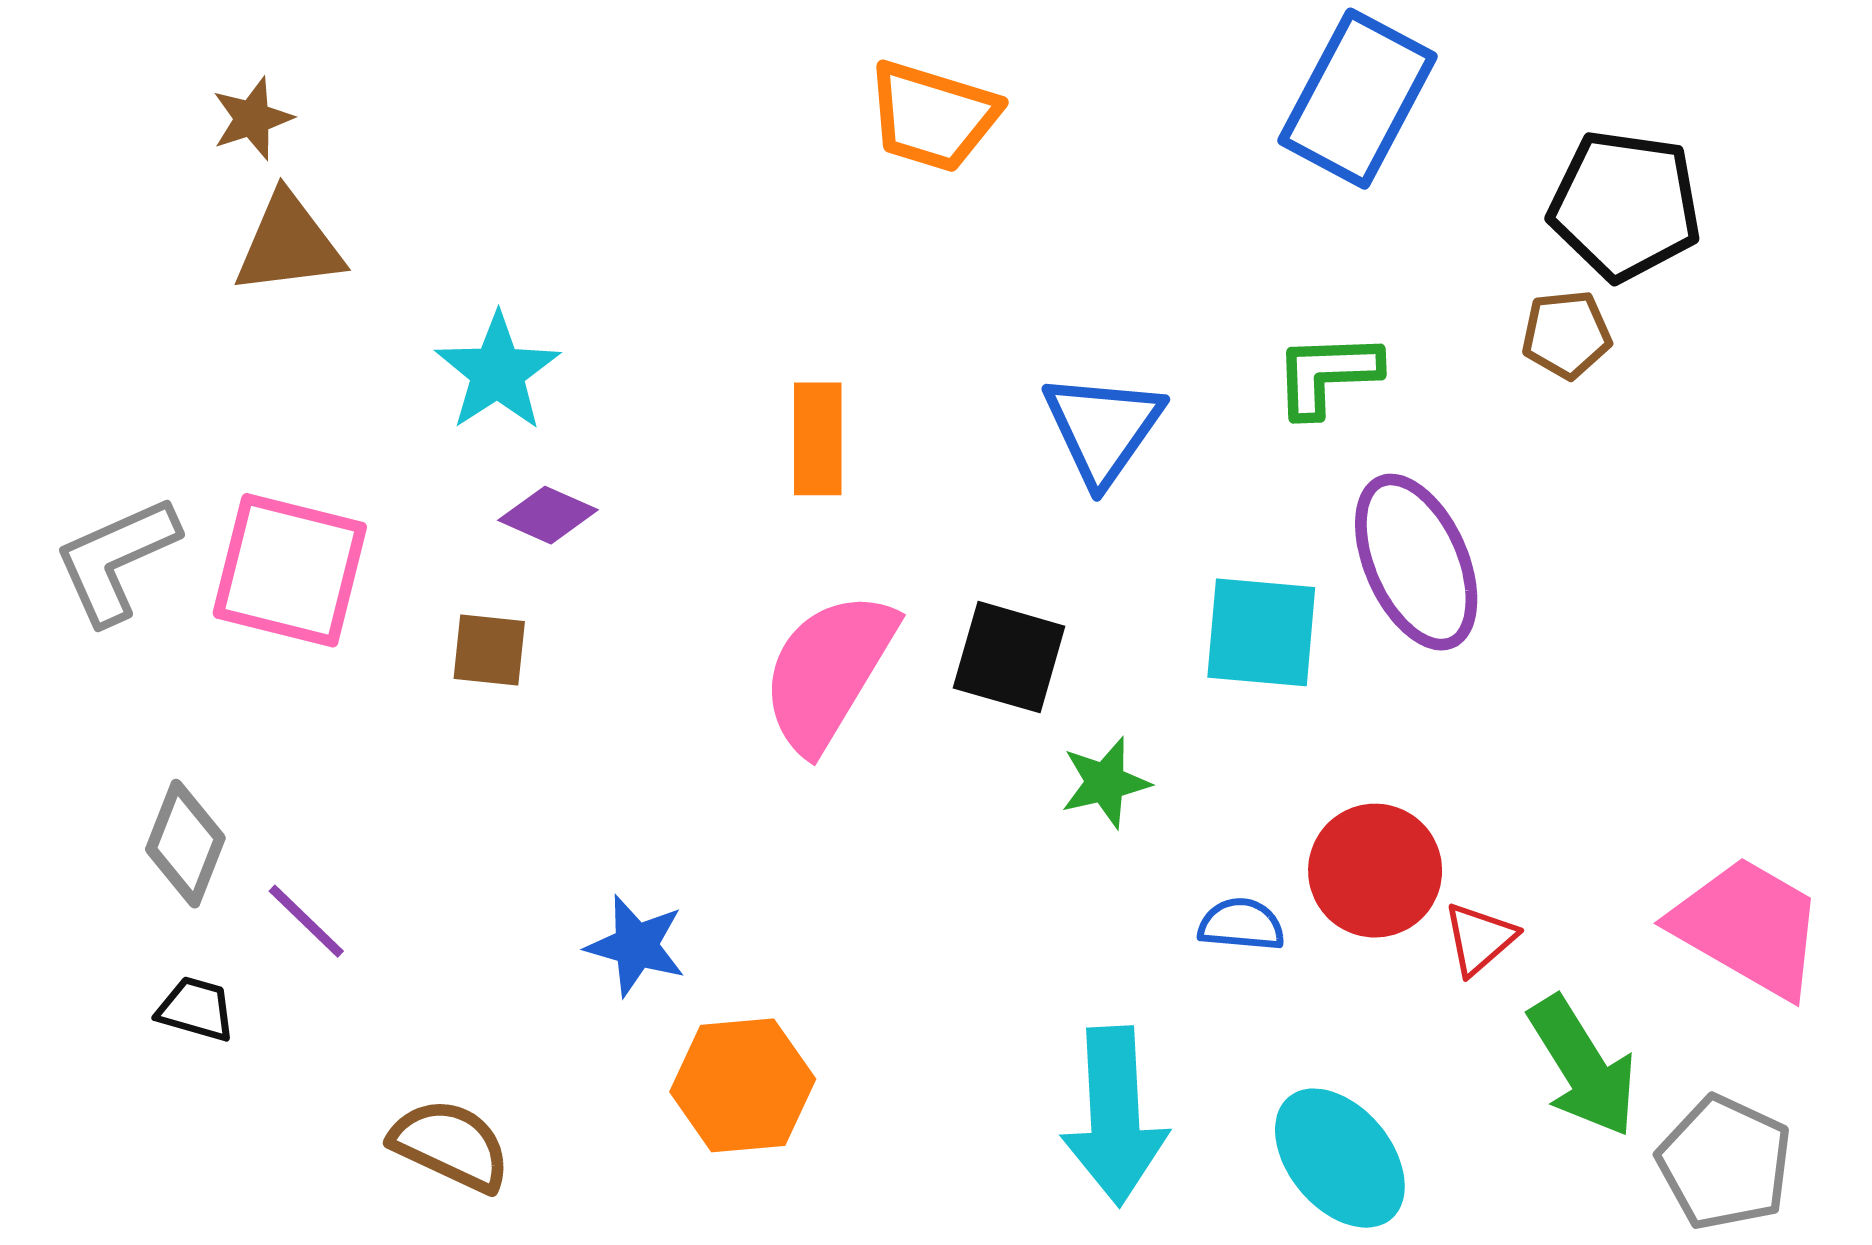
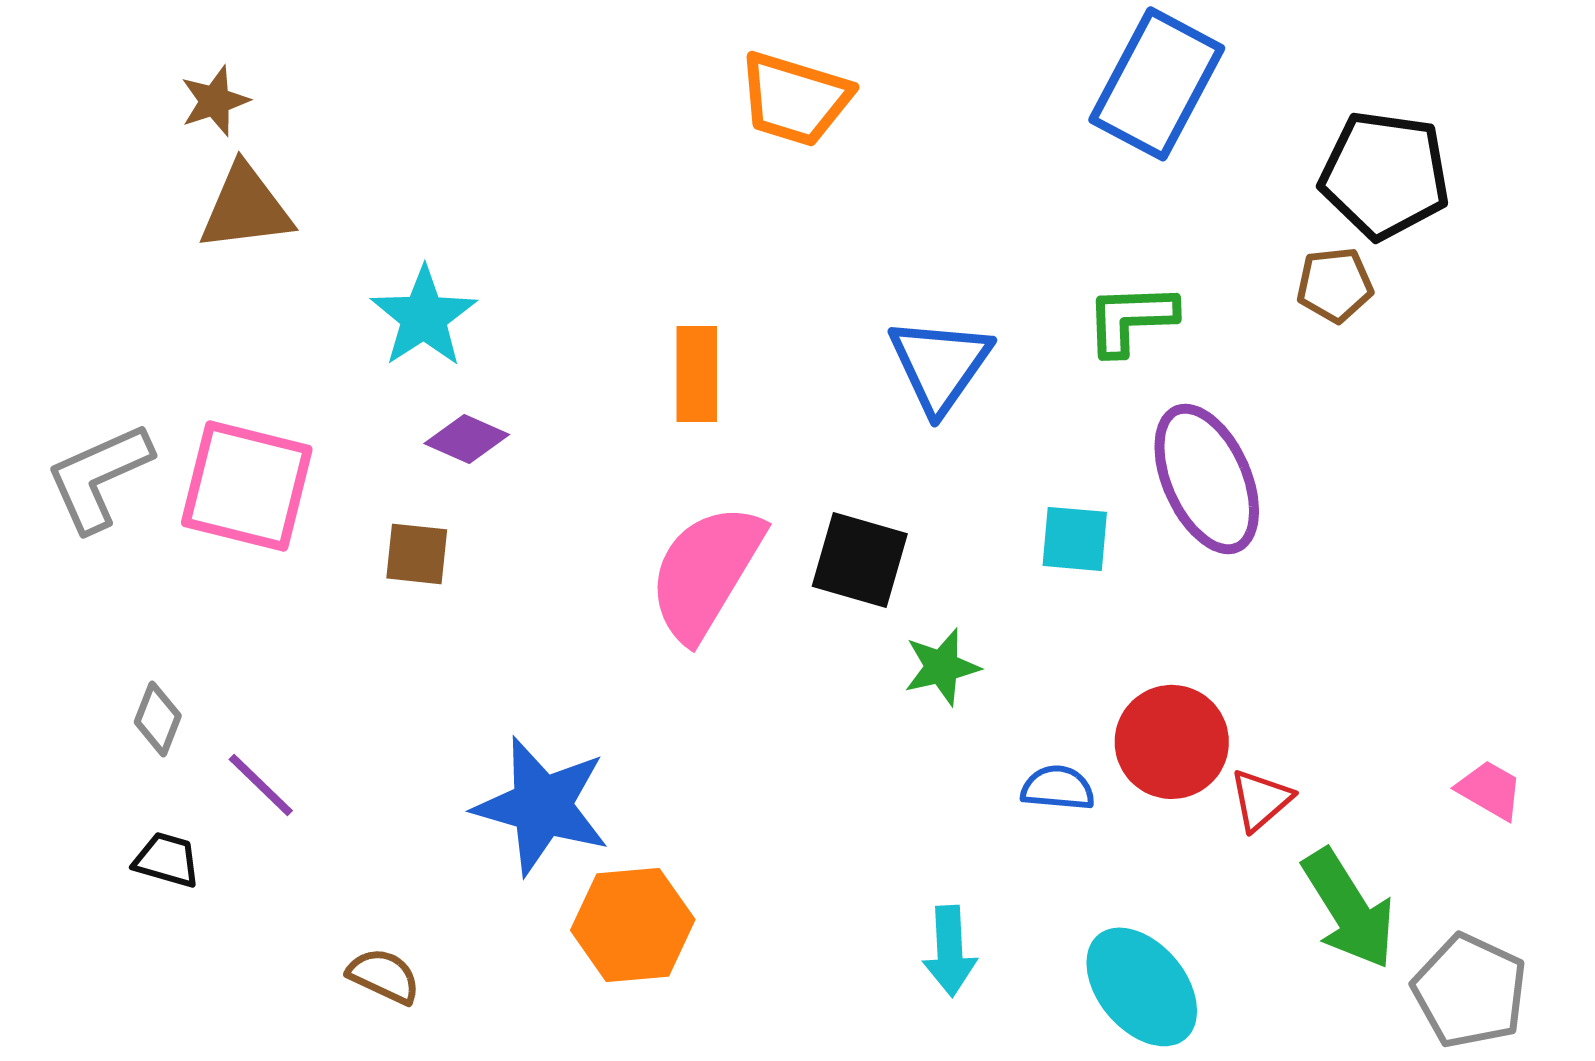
cyan square: (1261, 632) -> (1075, 539), size x0.7
gray diamond: (185, 844) -> (158, 719), size x0.7
pink trapezoid: (1748, 927) -> (1490, 790), size x0.5
blue star: (636, 946) -> (542, 806), size x1.6
cyan arrow: (1115, 1116) -> (950, 951), size x0.6
brown semicircle: (451, 1145) -> (384, 976), size x0.7

